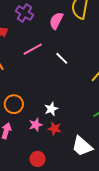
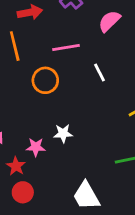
orange circle: (14, 104) -> (45, 80), moved
red star: (55, 129) -> (16, 166), moved

